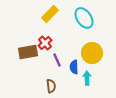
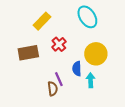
yellow rectangle: (50, 14) -> (42, 21), moved
red cross: (45, 43) -> (59, 44), moved
purple line: (57, 60) -> (59, 79), moved

